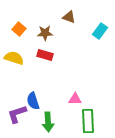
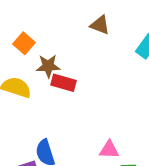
brown star: (45, 33) -> (48, 66), moved

